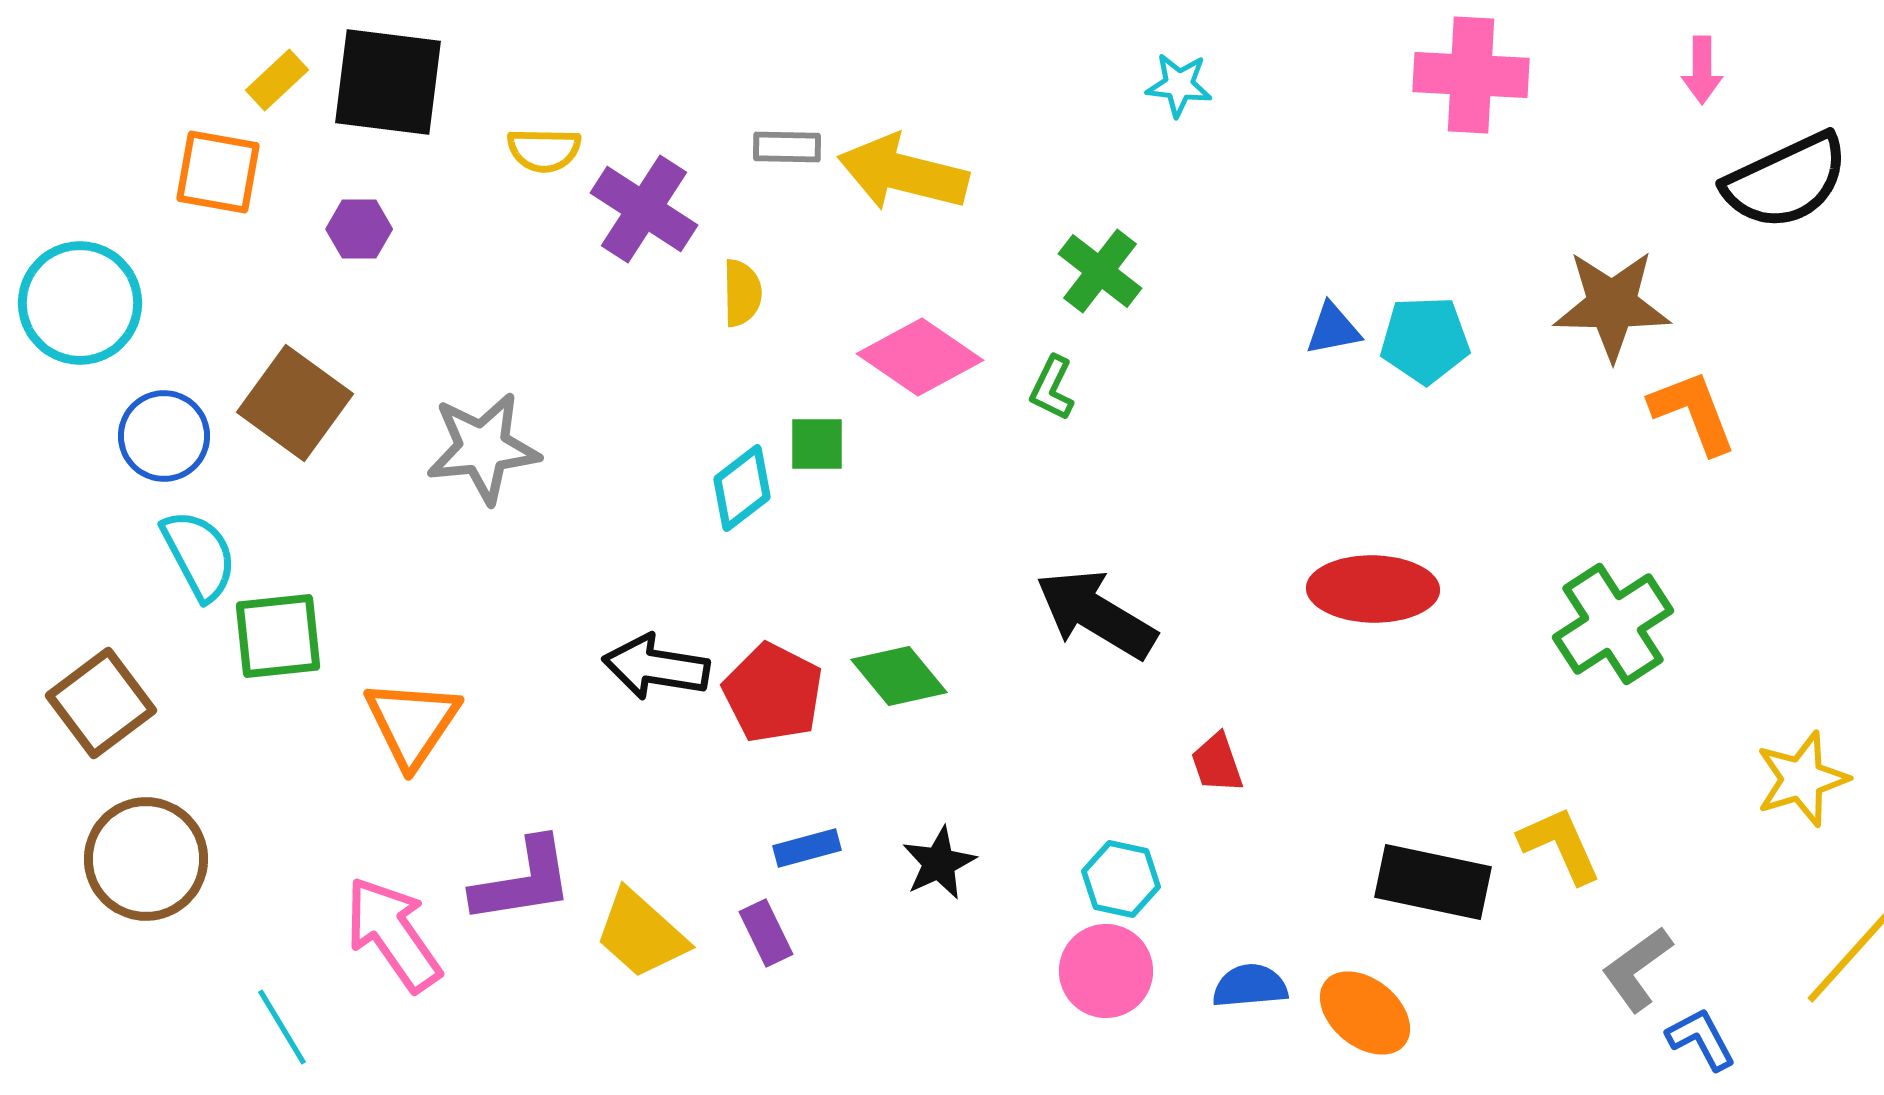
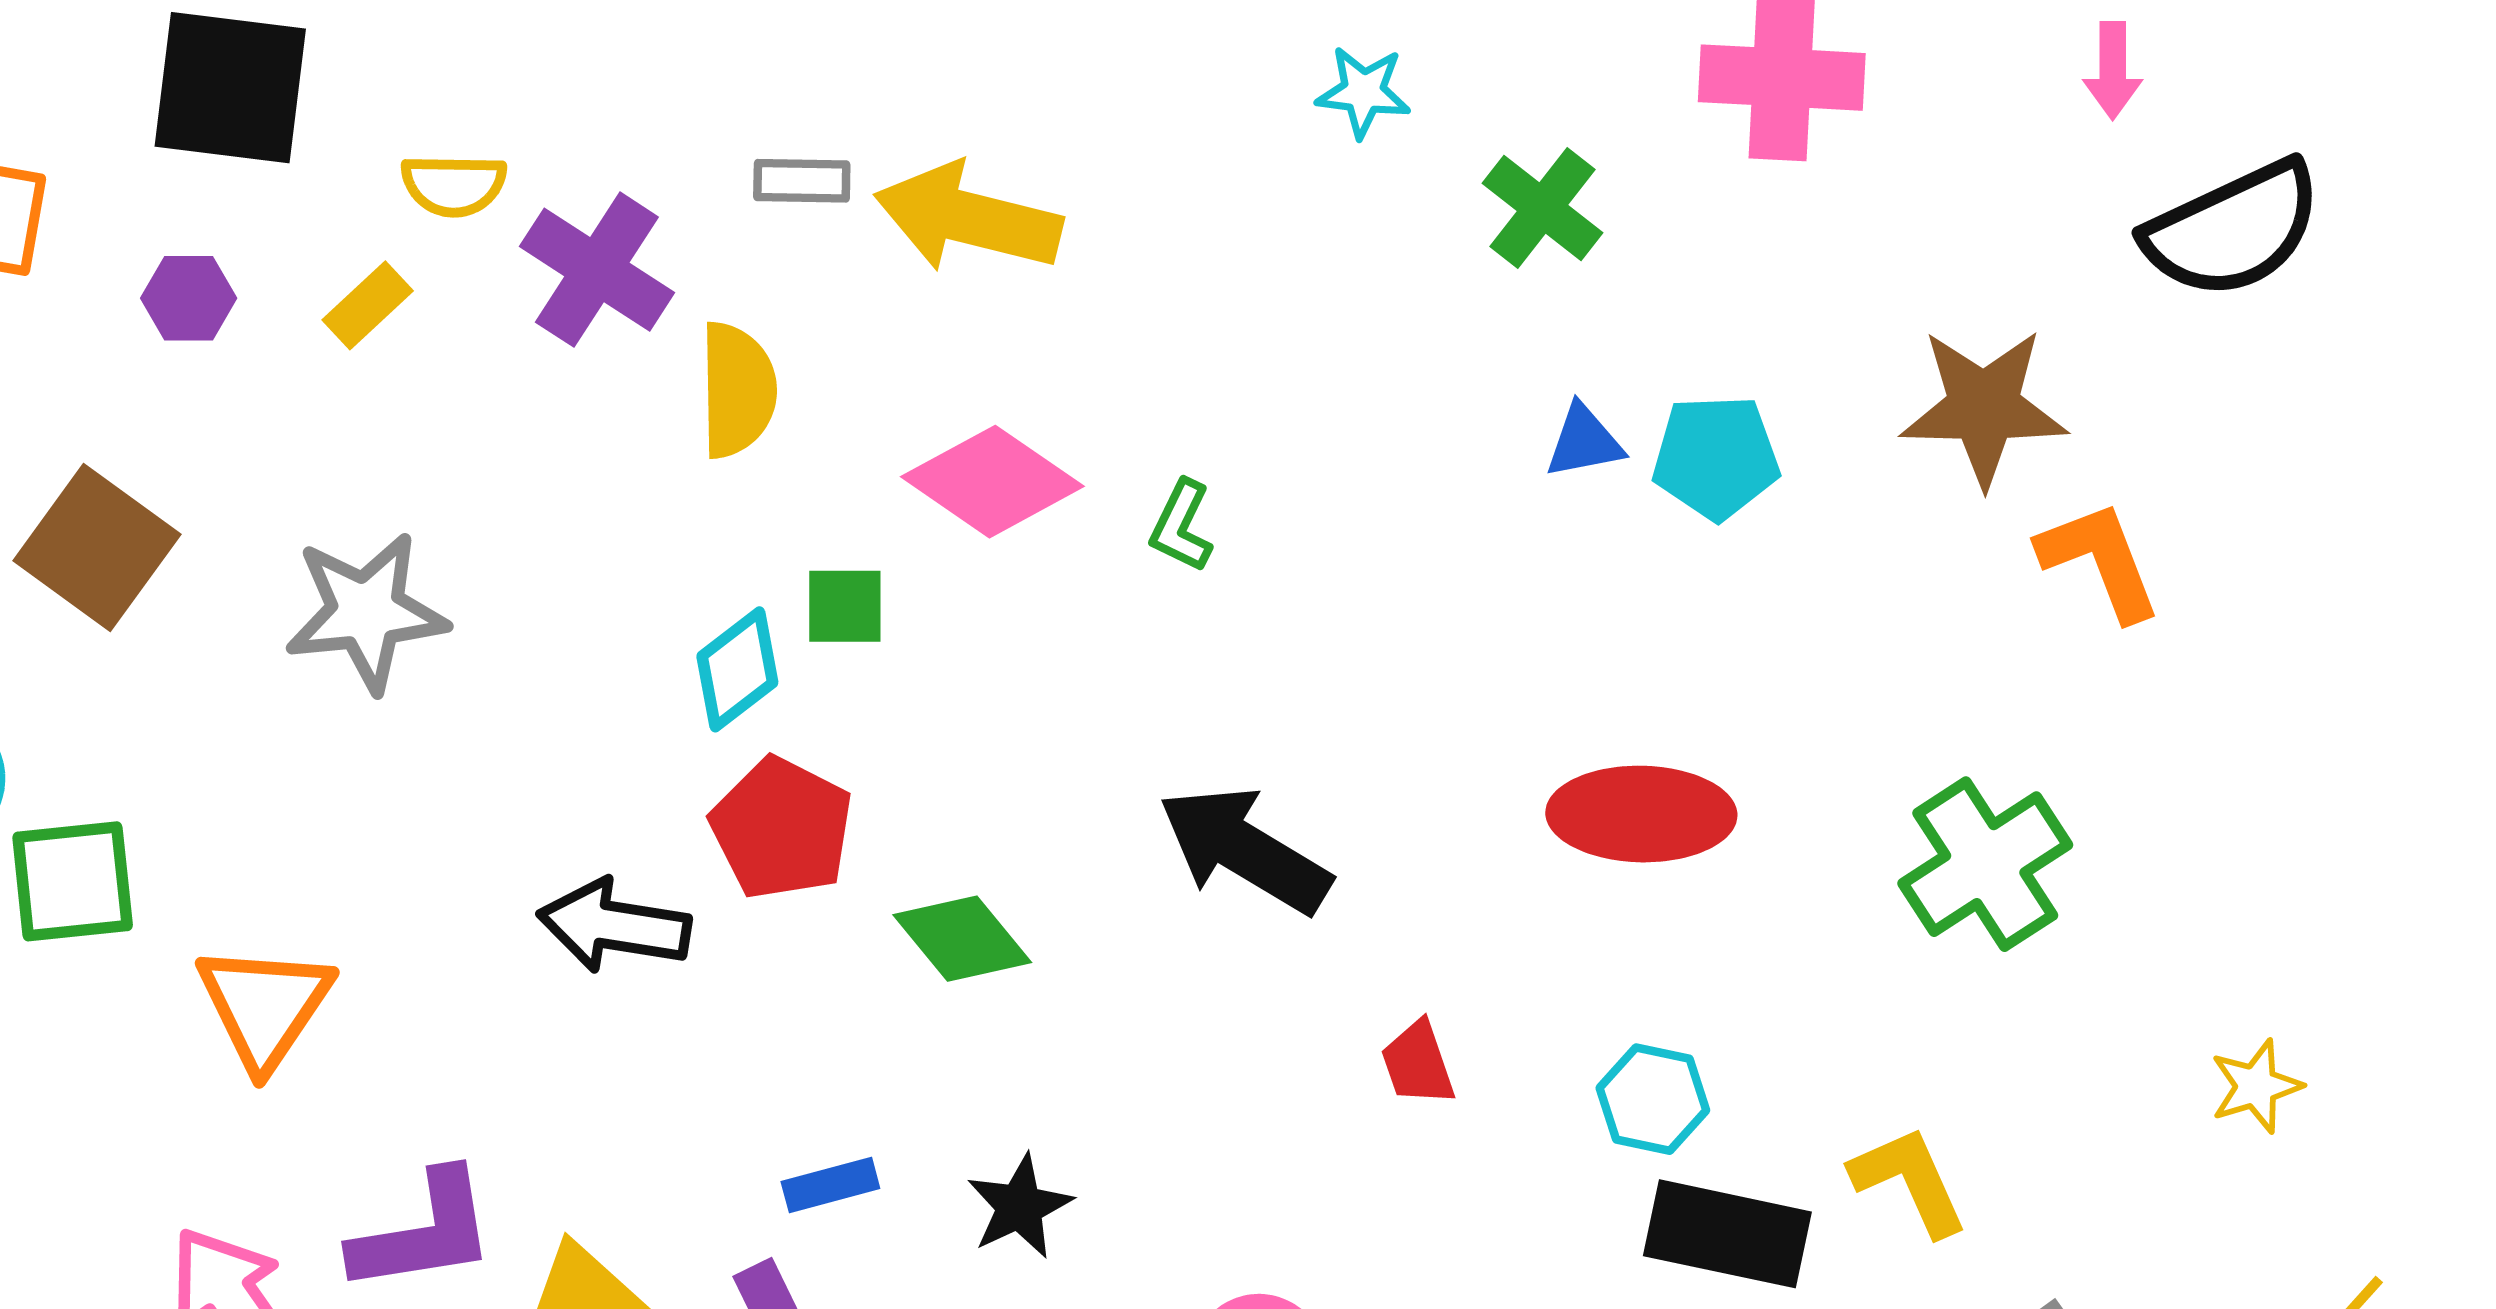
yellow rectangle: (277, 80) -> (368, 305), moved
green cross: (1100, 271) -> (1543, 208), moved
yellow semicircle: (742, 293) -> (737, 390), size x1.4
red pentagon: (773, 693) -> (782, 828), moved
yellow star: (1802, 779) -> (2256, 1086), size x0.7
cyan hexagon: (1121, 879) -> (1653, 1099), moved

